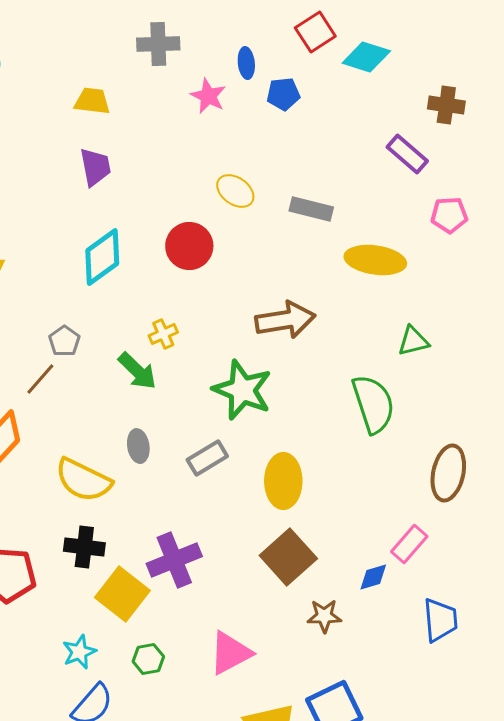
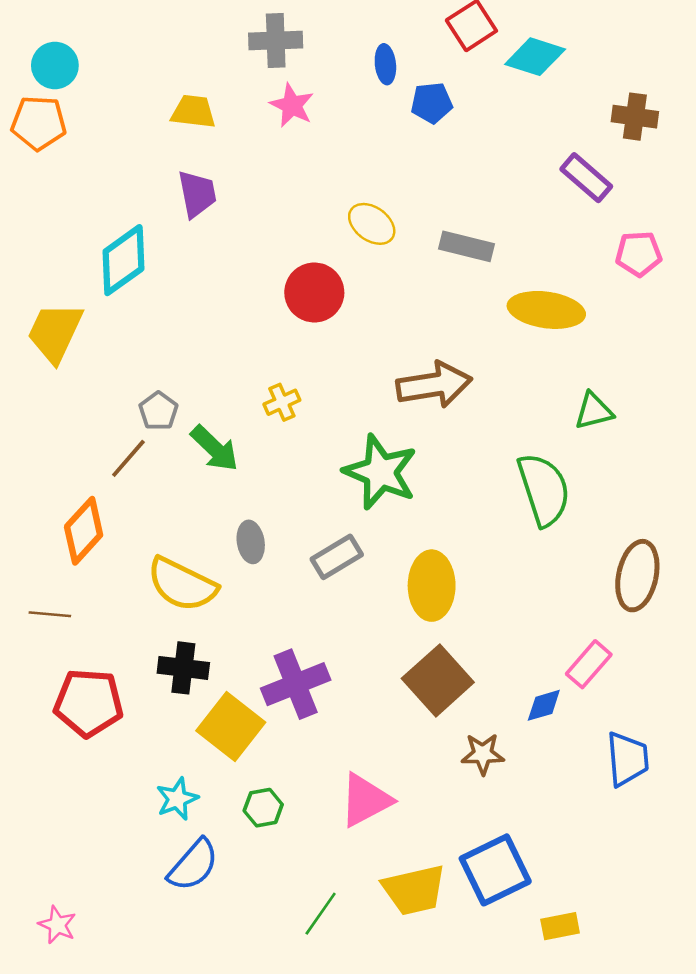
pink star: (208, 96) -> (292, 105), moved
cyan diamond: (102, 257) -> (123, 260), moved
green arrow: (137, 371) -> (215, 448), moved

